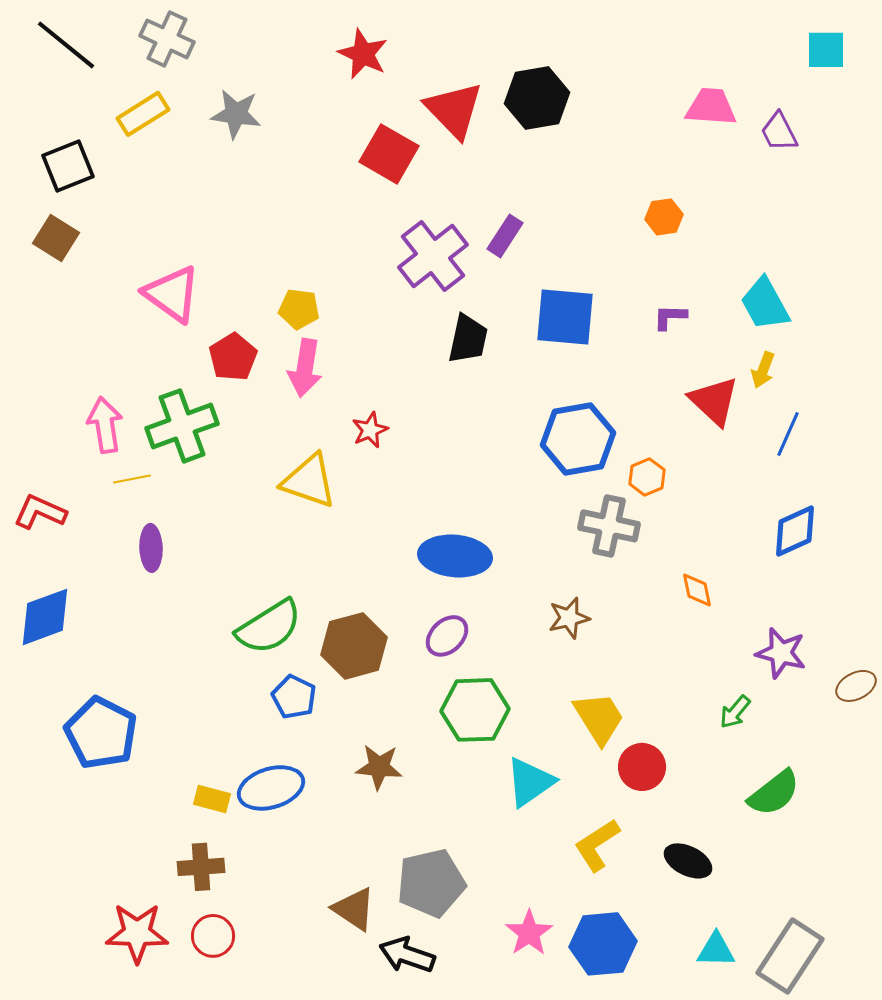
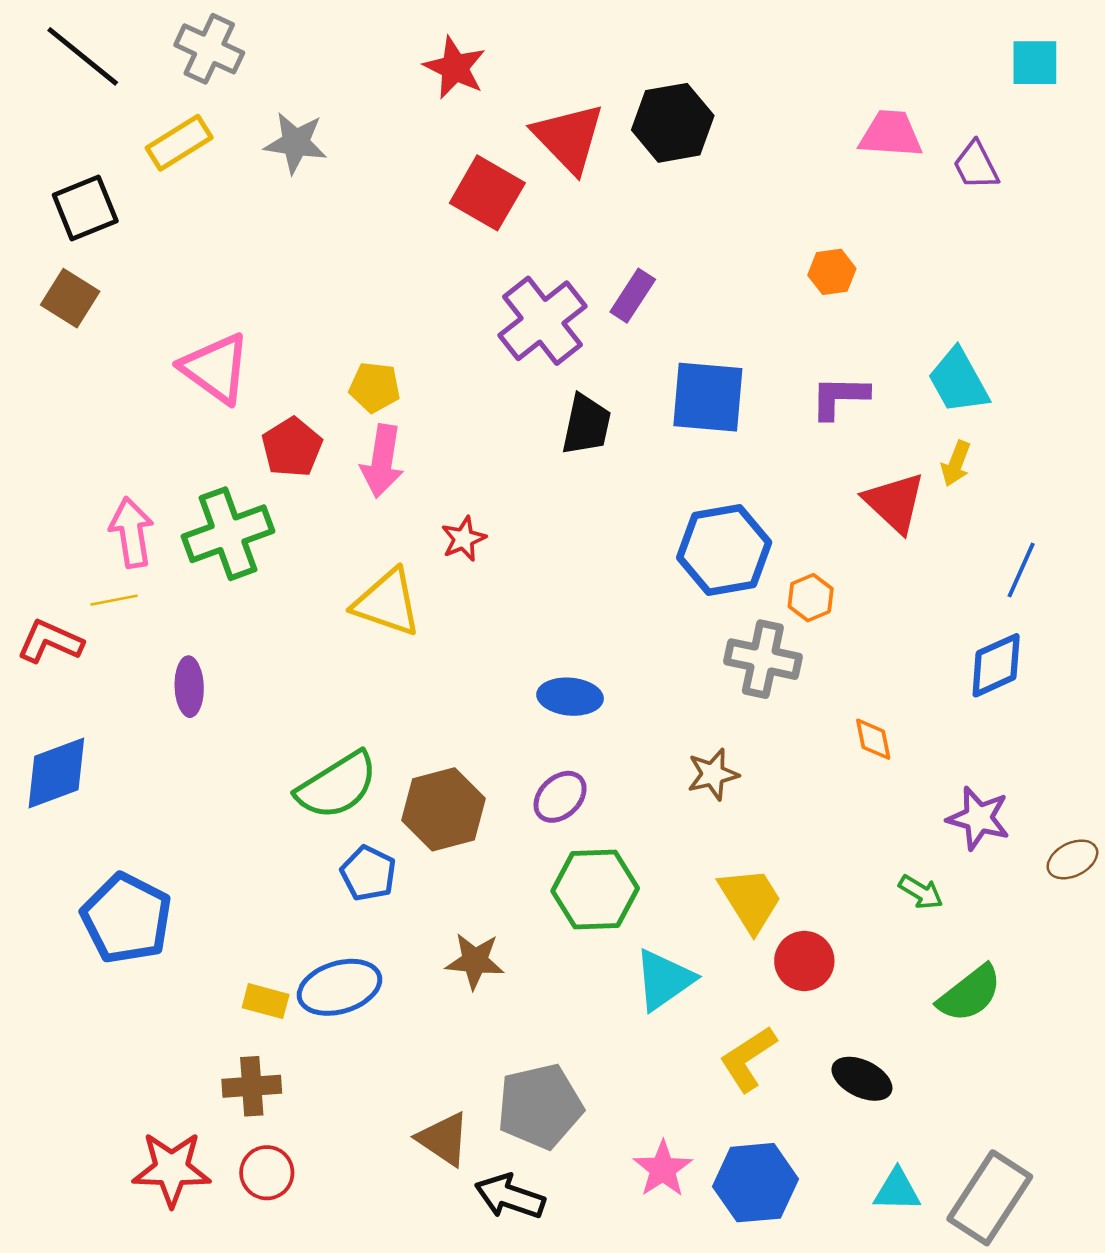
purple L-shape: (670, 317) -> (839, 397), size x1.4
blue line: (788, 434) -> (1021, 570), moved
yellow line: (132, 479) -> (114, 600), moved
blue ellipse: (455, 556) -> (570, 697), size x0.7
green arrow: (735, 712) -> (921, 892), turned -99

